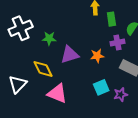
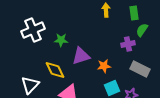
green rectangle: (111, 19) -> (134, 13), moved
orange star: (97, 56) -> (104, 66), moved

